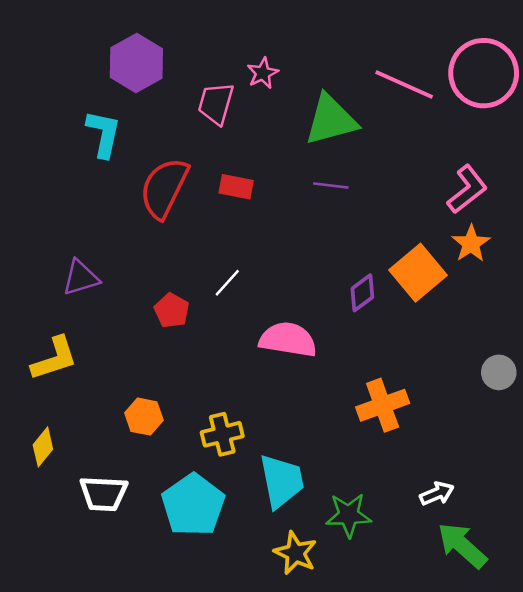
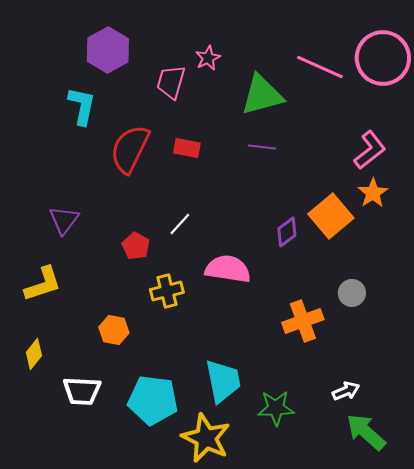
purple triangle: (81, 278) -> (64, 220), turned -36
gray circle: (499, 372) -> (352, 293), moved
yellow cross: (222, 434) -> (167, 291), moved
cyan pentagon: (193, 505) -> (153, 400), turned -30
yellow star: (295, 553) -> (206, 438), moved, size x1.4

